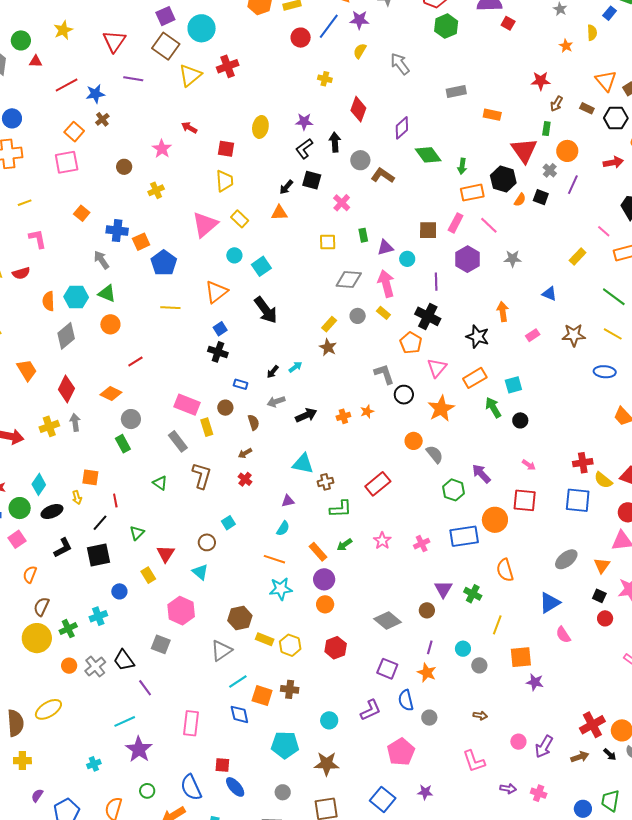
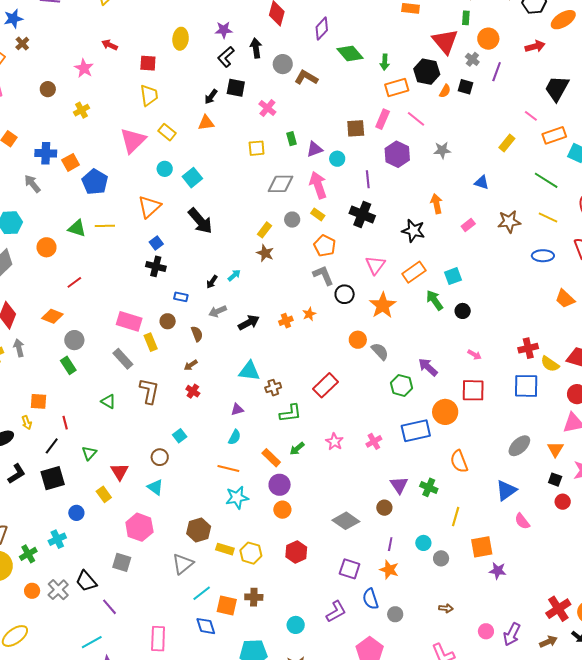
green triangle: (107, 294) -> (77, 228), moved
orange pentagon: (411, 343) -> (325, 246), moved

